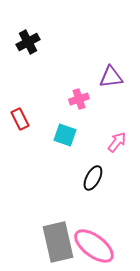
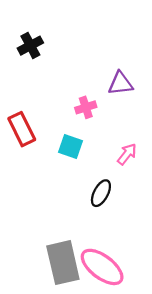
red rectangle: (20, 119) -> (22, 129), size x1.4

